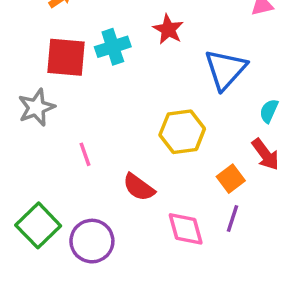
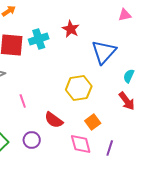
orange square: (231, 179) -> (93, 122), moved
purple line: (232, 218) -> (110, 148), moved
purple circle: (92, 241) -> (32, 140), moved, size x0.7

